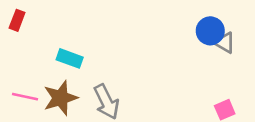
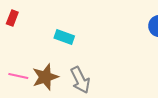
cyan rectangle: (70, 58) -> (64, 37), moved

